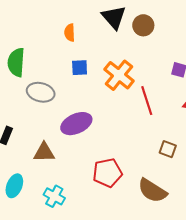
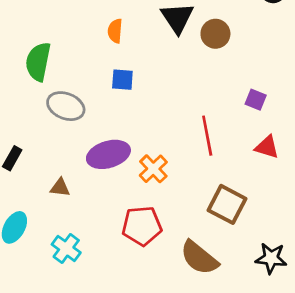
orange cross: (119, 75) -> (153, 169), moved, size x0.7
brown square: (168, 149) -> (227, 204), size x1.6
brown triangle: (44, 152) -> (60, 188), size x0.7

